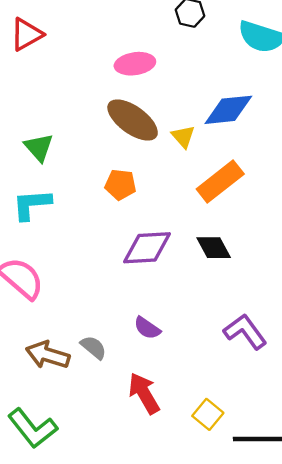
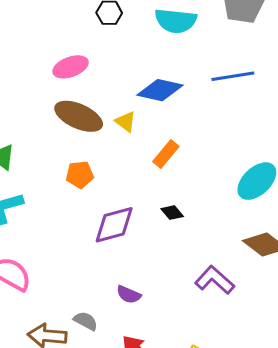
blue diamond: (228, 110) -> (160, 90), turned 30
orange rectangle: (220, 181) -> (166, 154), size x0.7
black diamond: (214, 248) -> (172, 213), size x0.7

